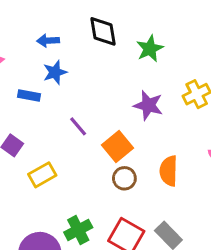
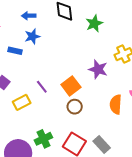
purple star: (148, 105) -> (98, 69), moved
purple line: (78, 126) -> (42, 87), moved
orange semicircle: (169, 171) -> (116, 104), moved

